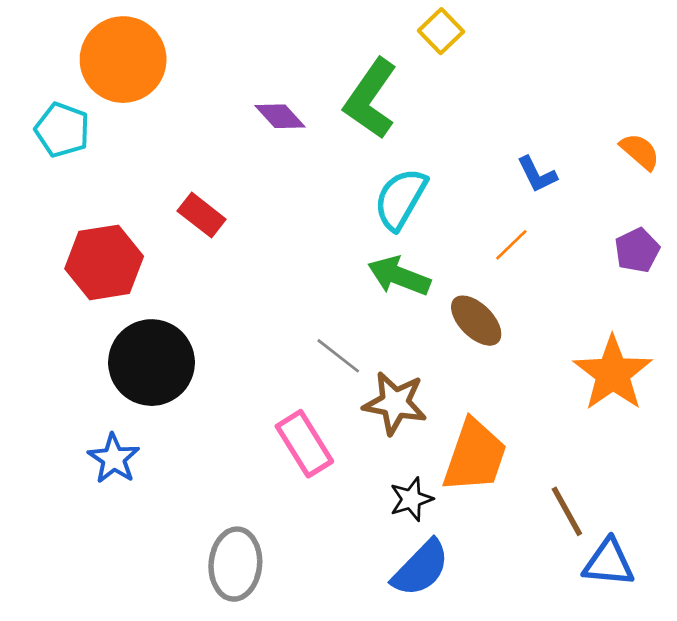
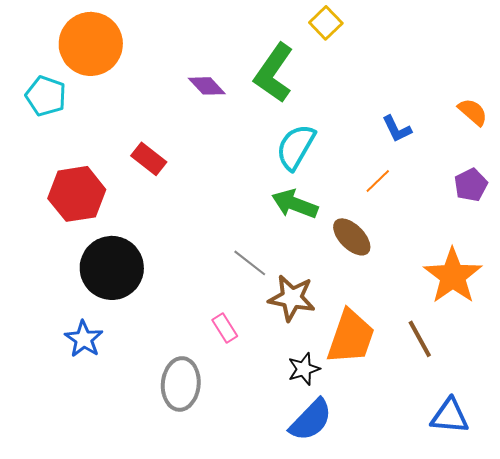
pink rectangle: (304, 444) -> (225, 328), size x0.6
brown line: (567, 511) -> (420, 339), moved
gray ellipse: (235, 564) -> (181, 384), moved

